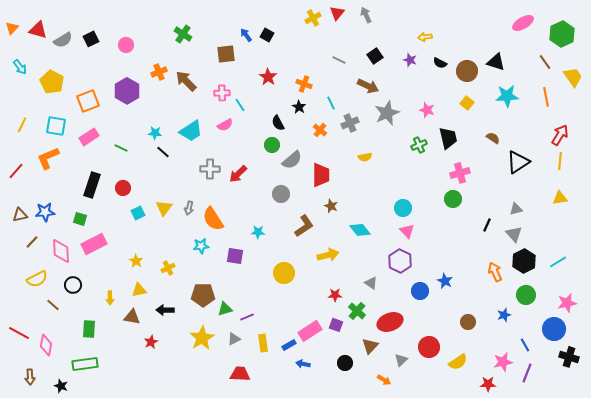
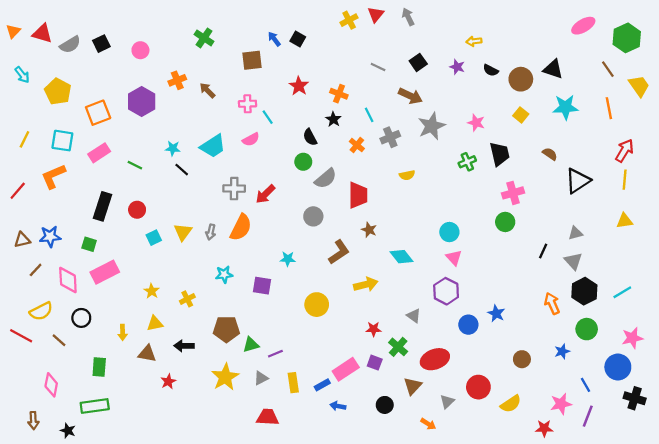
brown arrow: (186, 81) -> (207, 90), size x0.7
orange semicircle: (213, 219) -> (241, 228), moved, turned -120
red line: (19, 333) -> (21, 336), moved

